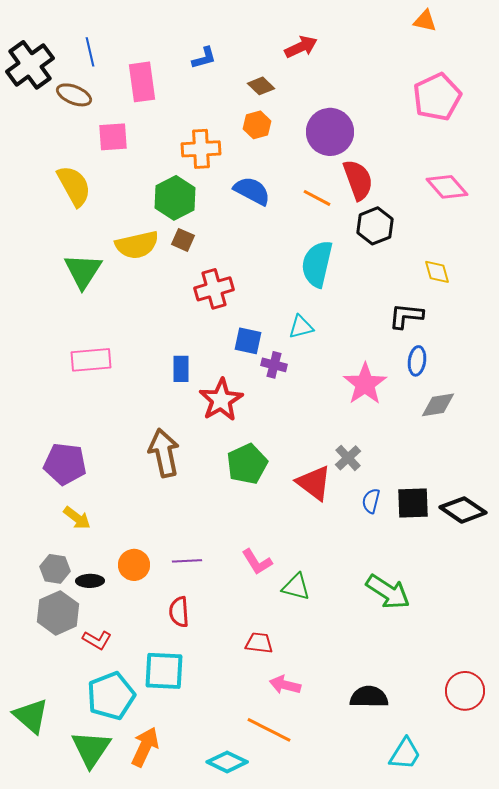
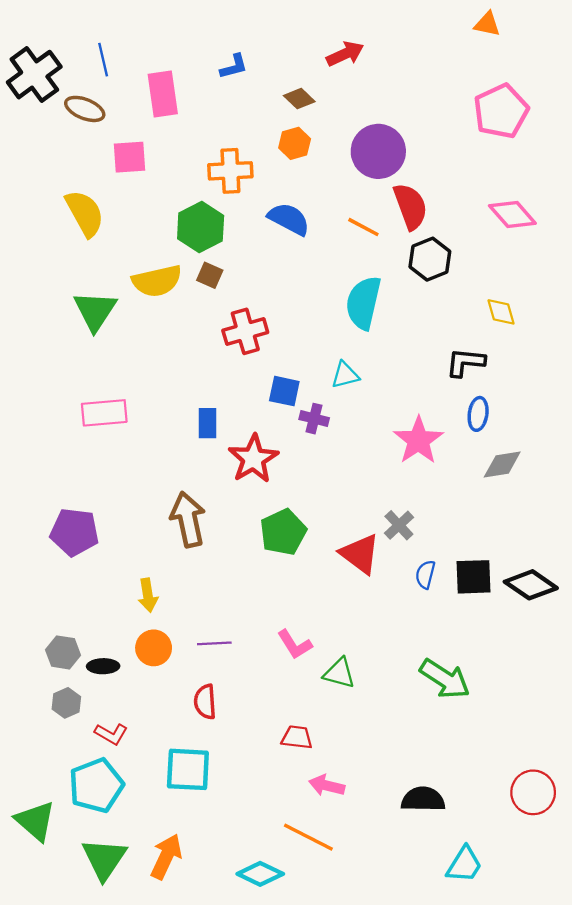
yellow arrow: (77, 518) -> (148, 595), moved, turned 44
gray hexagon: (58, 613) -> (66, 703), size x0.6
cyan pentagon: (111, 696) -> (96, 785), moved

